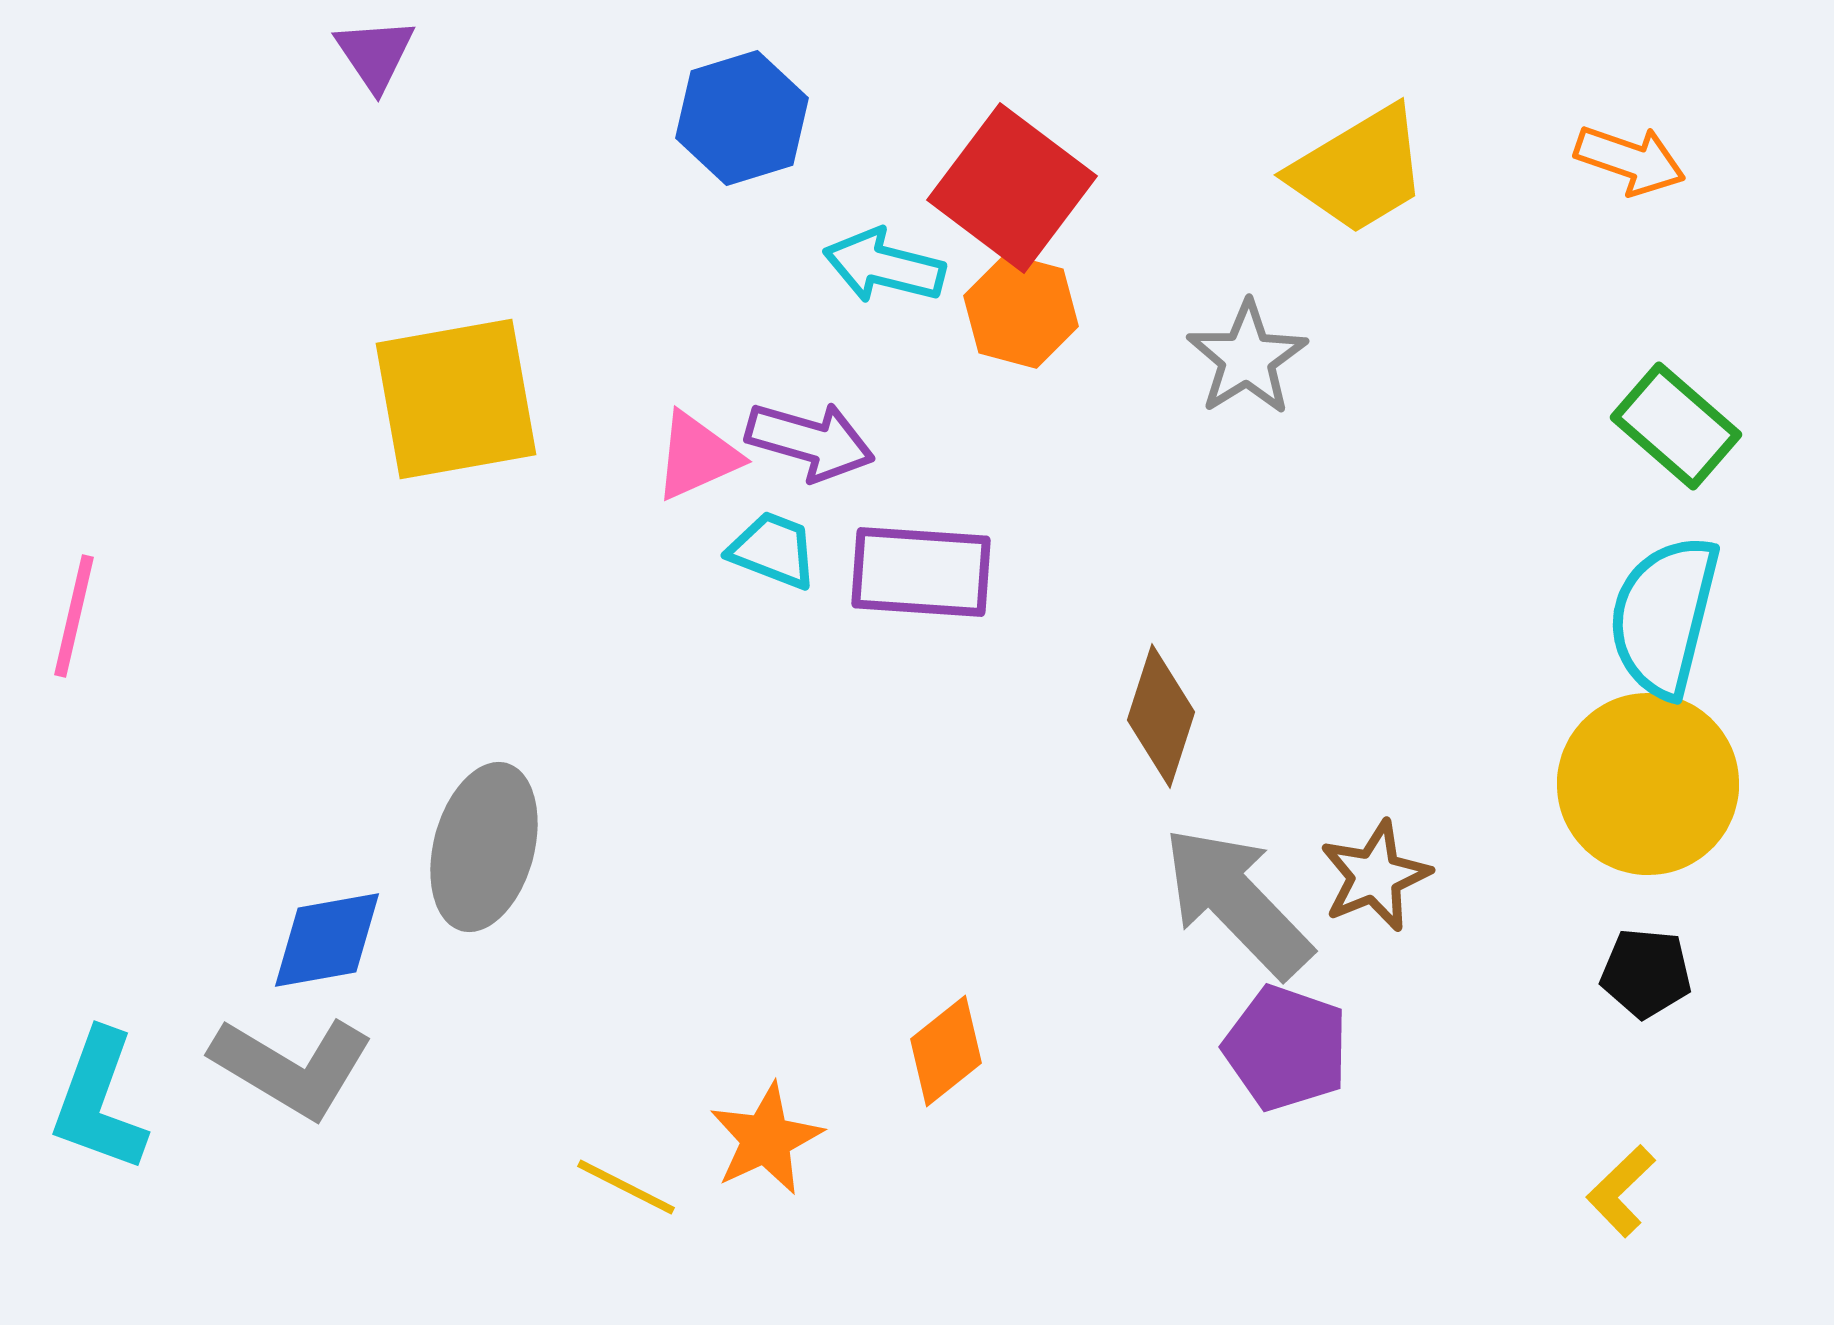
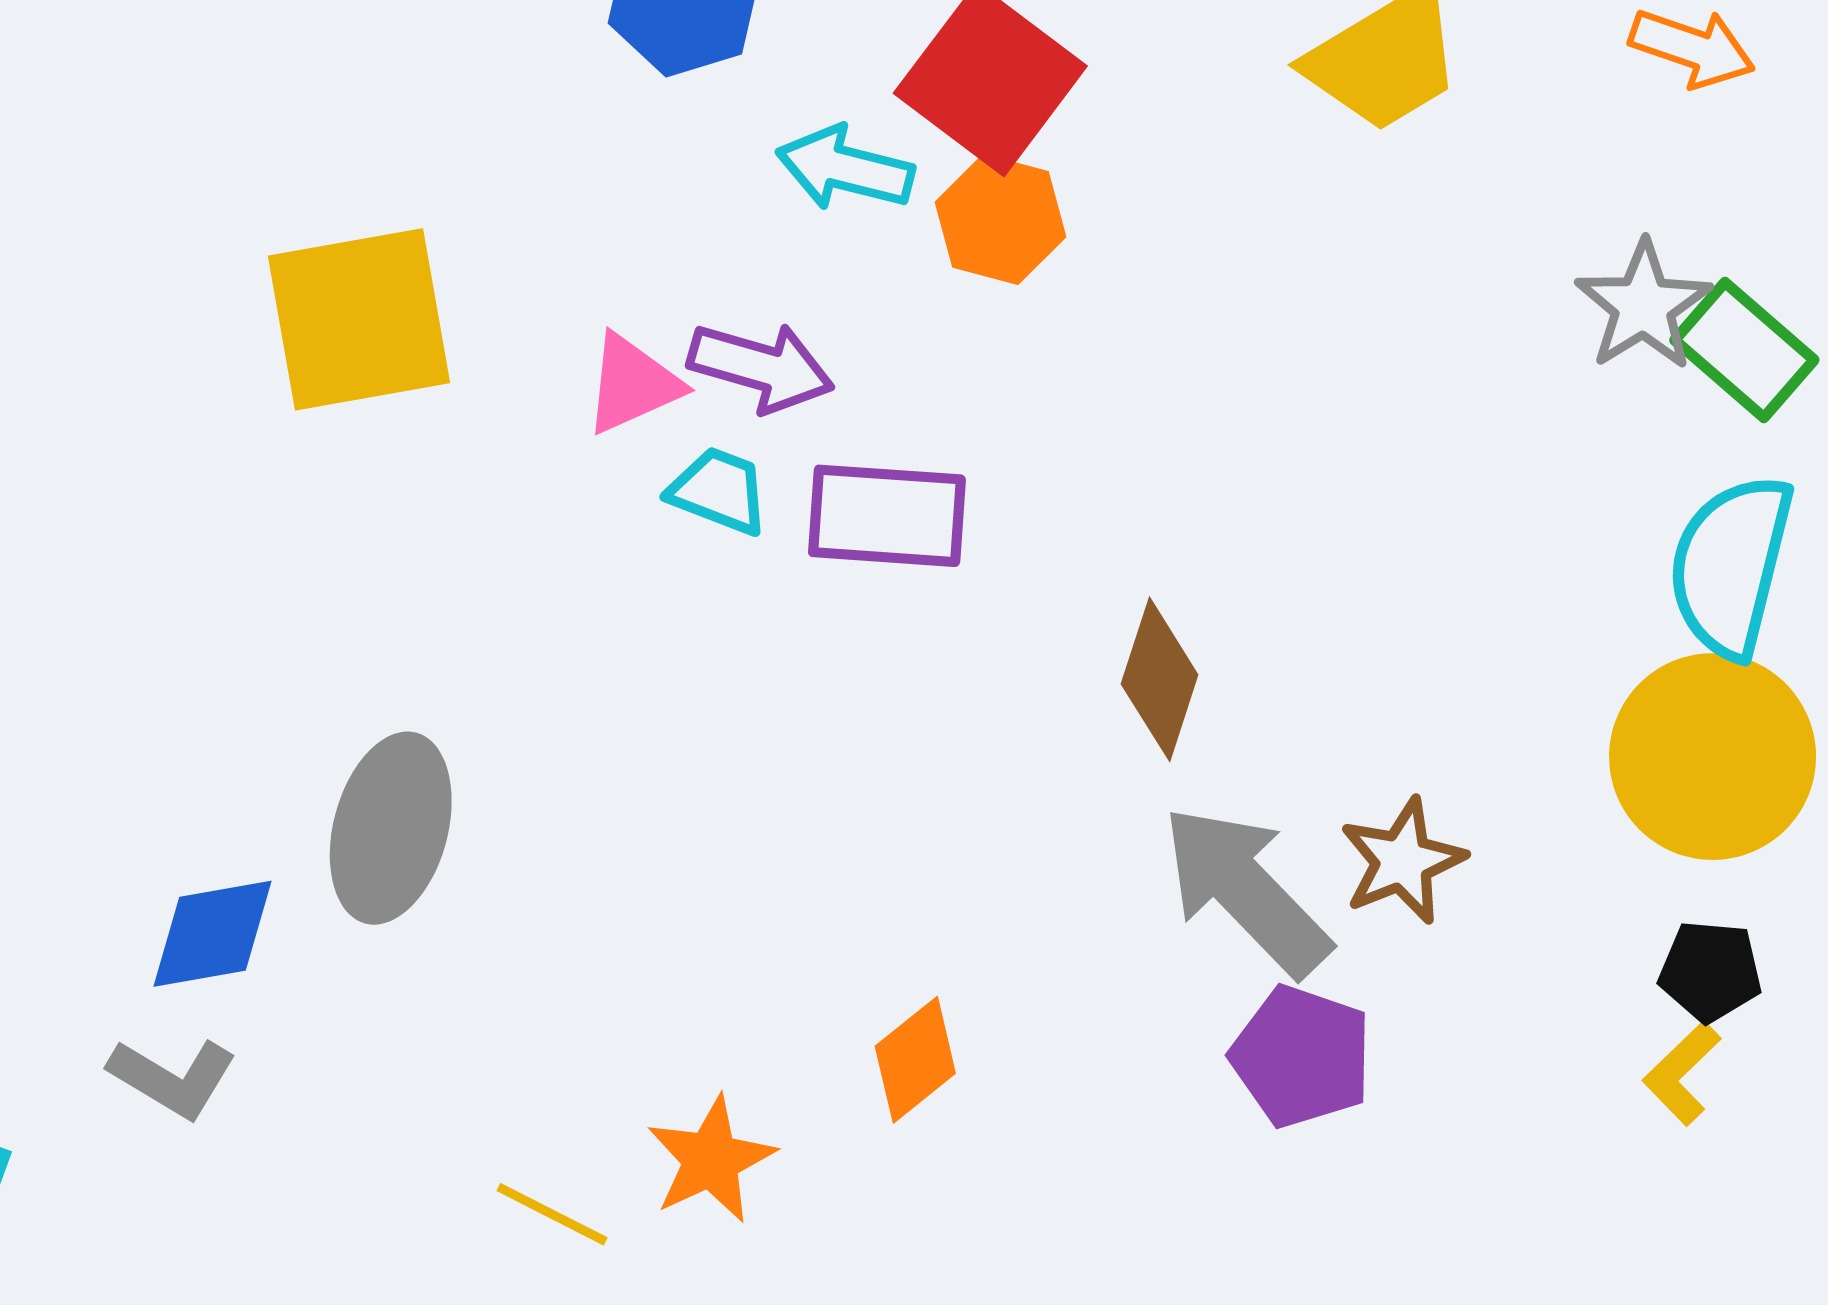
gray star: (1247, 358) -> (1643, 306), moved
gray L-shape: (292, 1067) -> (173, 1078), size x0.7
yellow L-shape: (1621, 1191) -> (1682, 1073), moved

